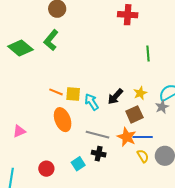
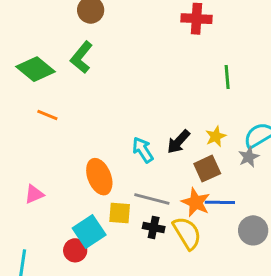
orange line: (56, 92) -> (47, 115), moved
yellow square: (73, 94) -> (120, 213), moved
yellow semicircle: (143, 156) -> (187, 233), moved, size x1.6
cyan square: (78, 164) -> (89, 231), moved, size x1.5

